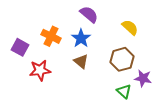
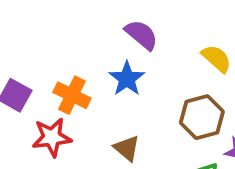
orange cross: (51, 36) -> (72, 95), moved
brown triangle: (81, 61) -> (127, 148), moved

